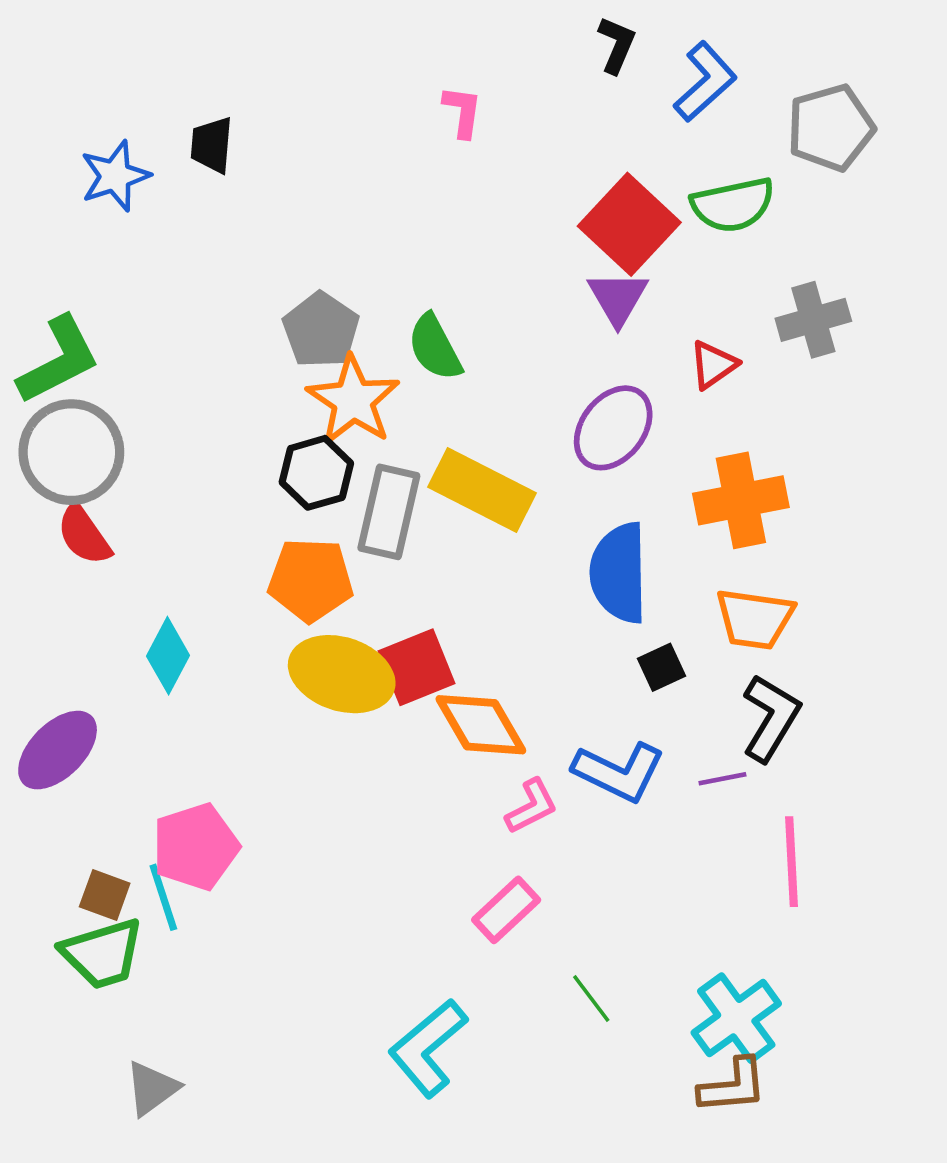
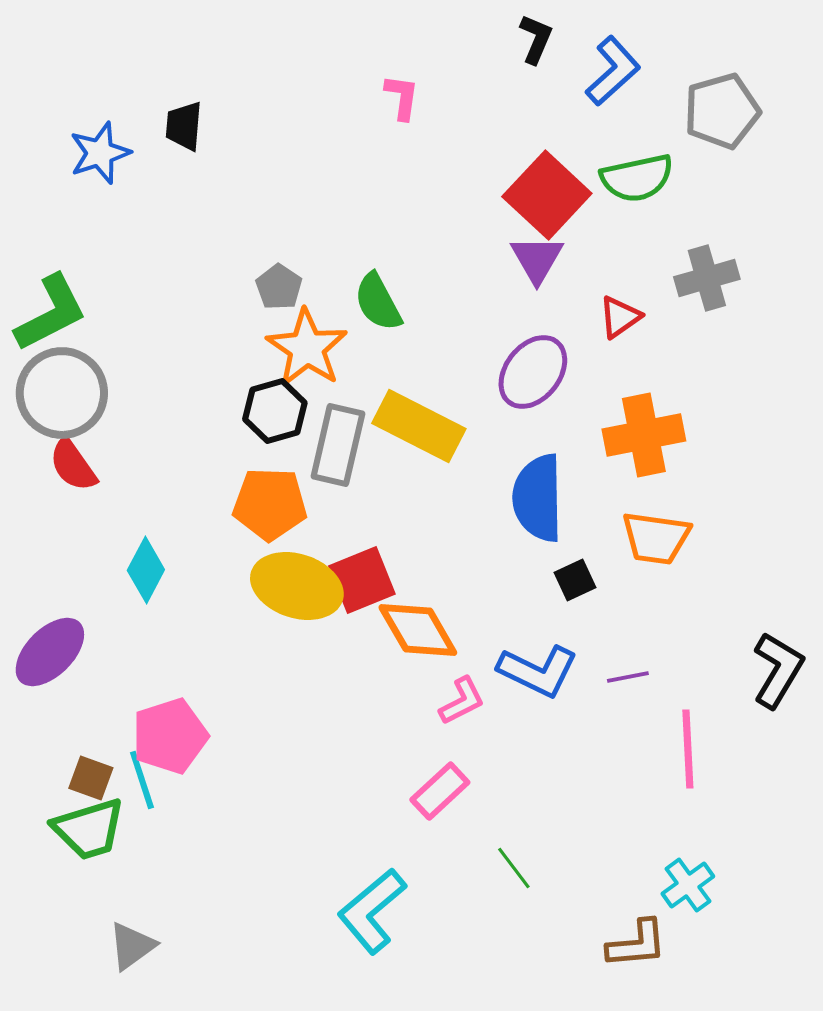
gray pentagon: (321, 330) -> (279, 287), size x0.7
black L-shape: (771, 718) -> (778, 670), moved
cyan cross: (736, 1018) -> (688, 885), moved, size x0.7

